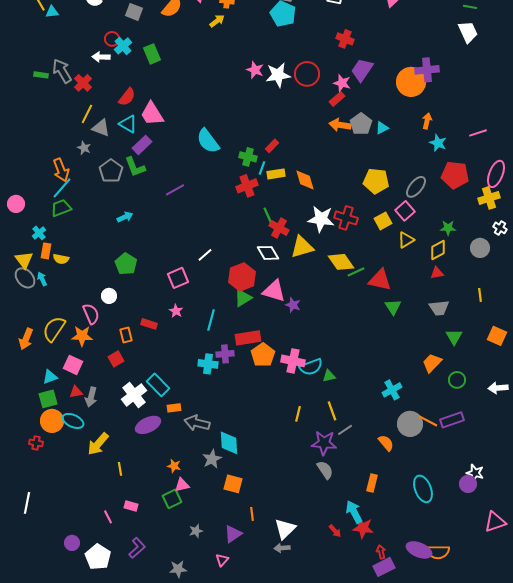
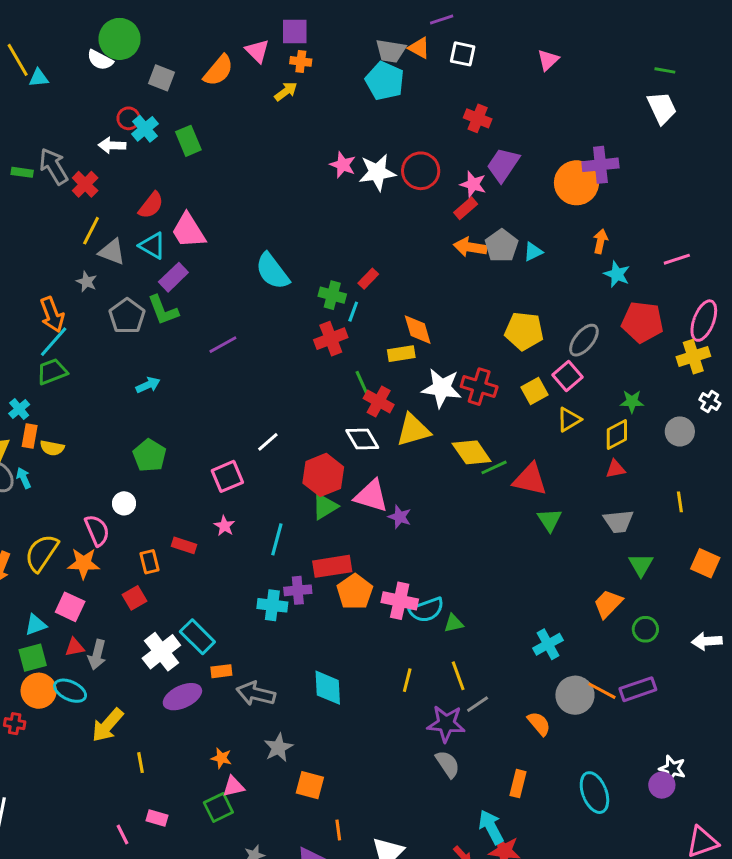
yellow rectangle: (276, 174) -> (401, 354), moved
cyan diamond: (229, 443) -> (328, 688), moved

